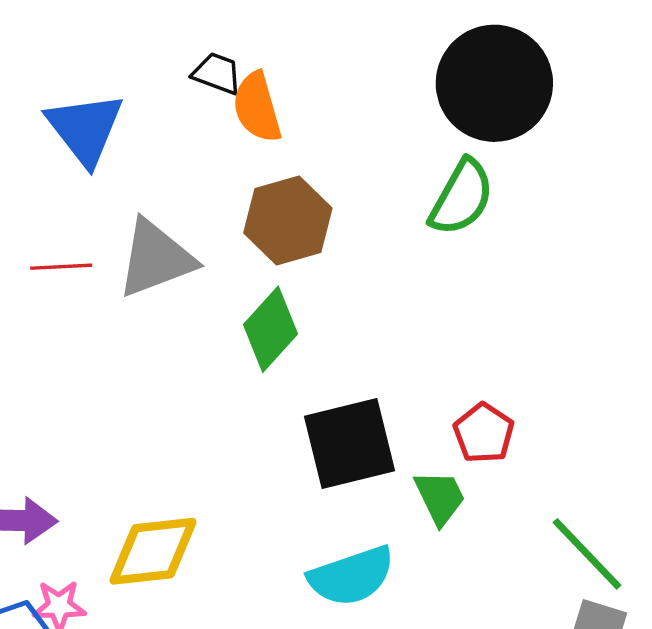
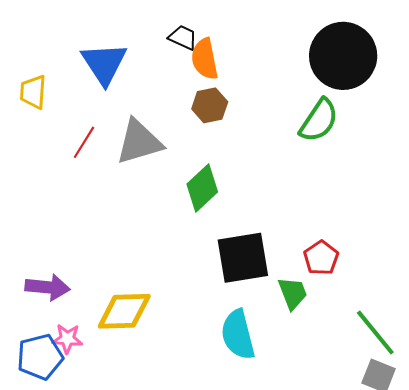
brown hexagon: (288, 220) -> (210, 105), moved, size x0.7
red line: (61, 267) -> (84, 142), turned -60
cyan semicircle: (351, 576) -> (238, 335), turned 90

